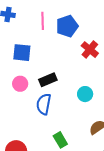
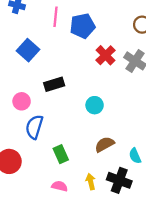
blue square: (22, 53) -> (28, 50), turned 30
pink circle: (20, 84) -> (22, 101), moved
blue semicircle: (44, 104) -> (34, 127), moved

